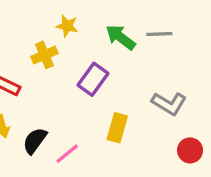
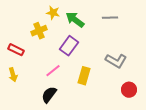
green arrow: (120, 37) -> (75, 20), moved
black semicircle: (35, 141) -> (49, 95), moved
pink line: (67, 154) -> (53, 71), moved

